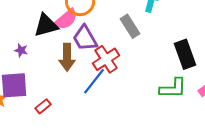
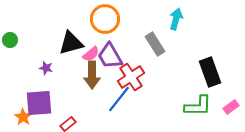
pink semicircle: (66, 19) -> (91, 54), moved, size x0.7

